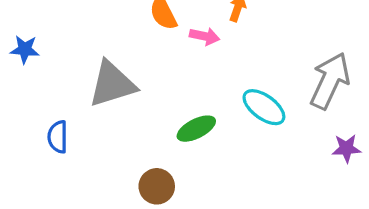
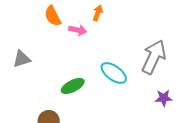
gray triangle: (112, 84) -> (22, 59), size x0.6

